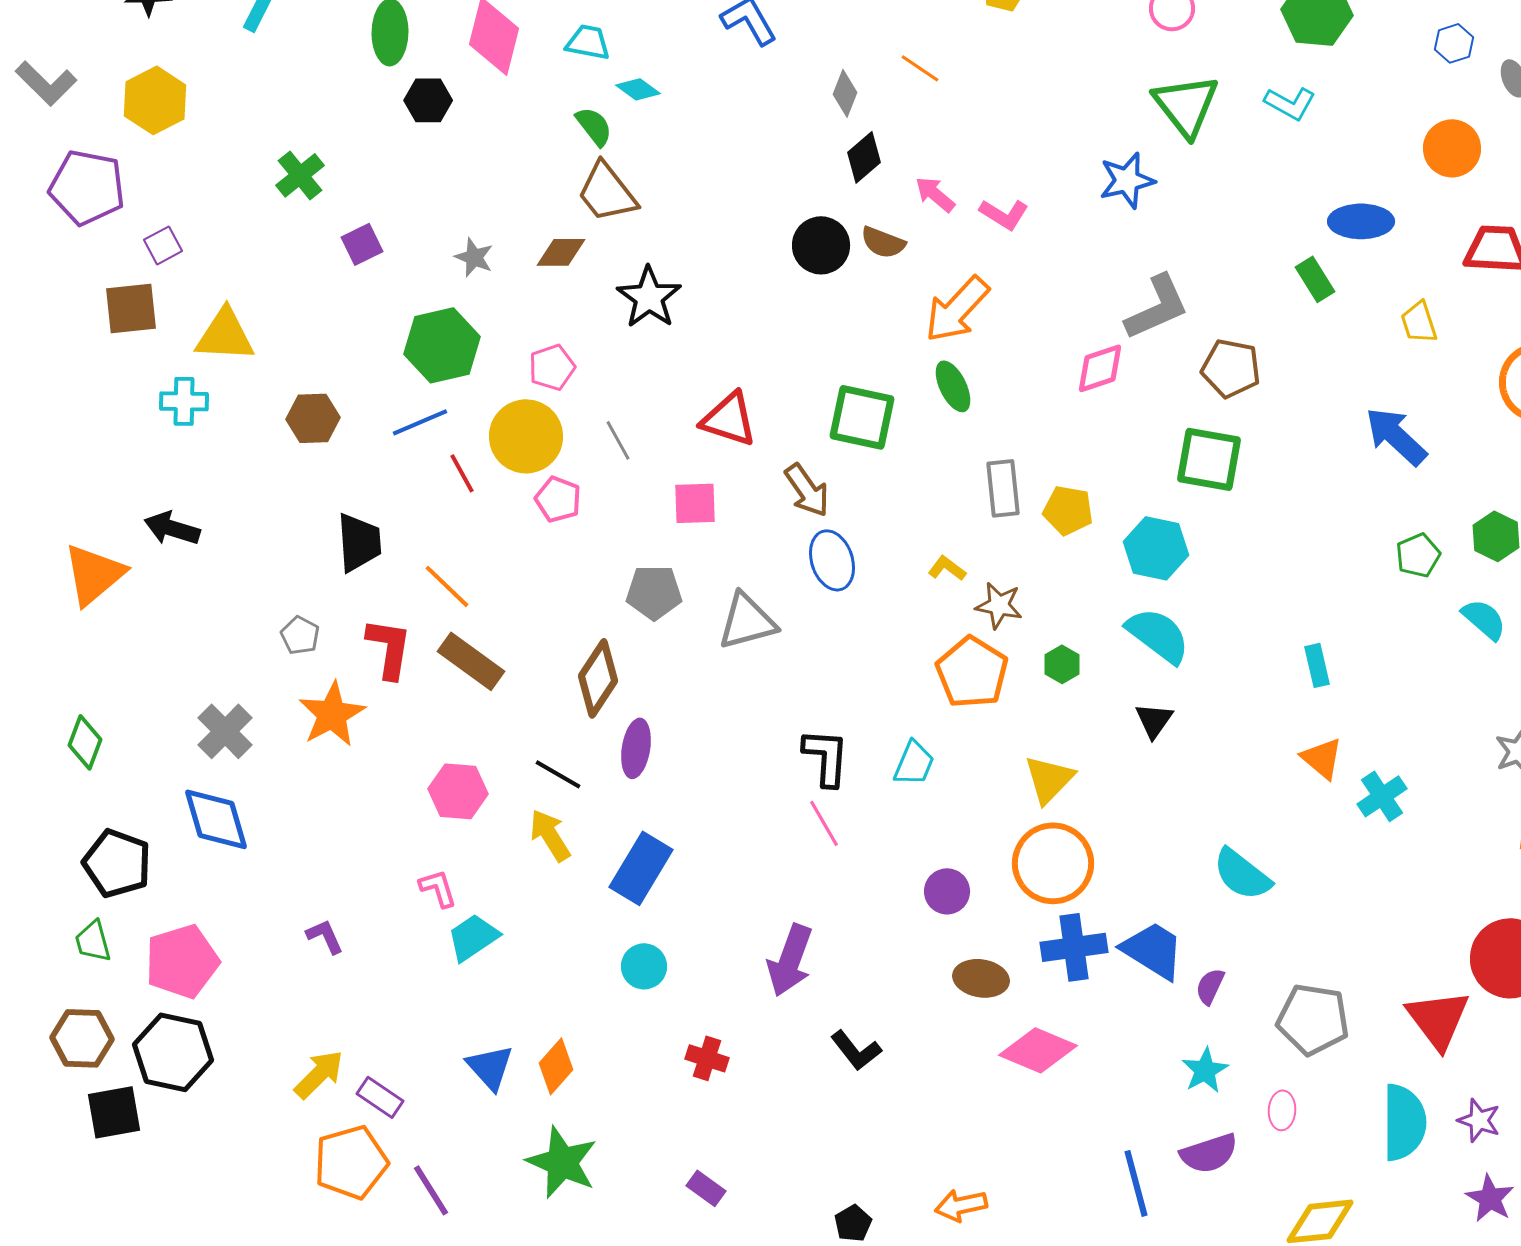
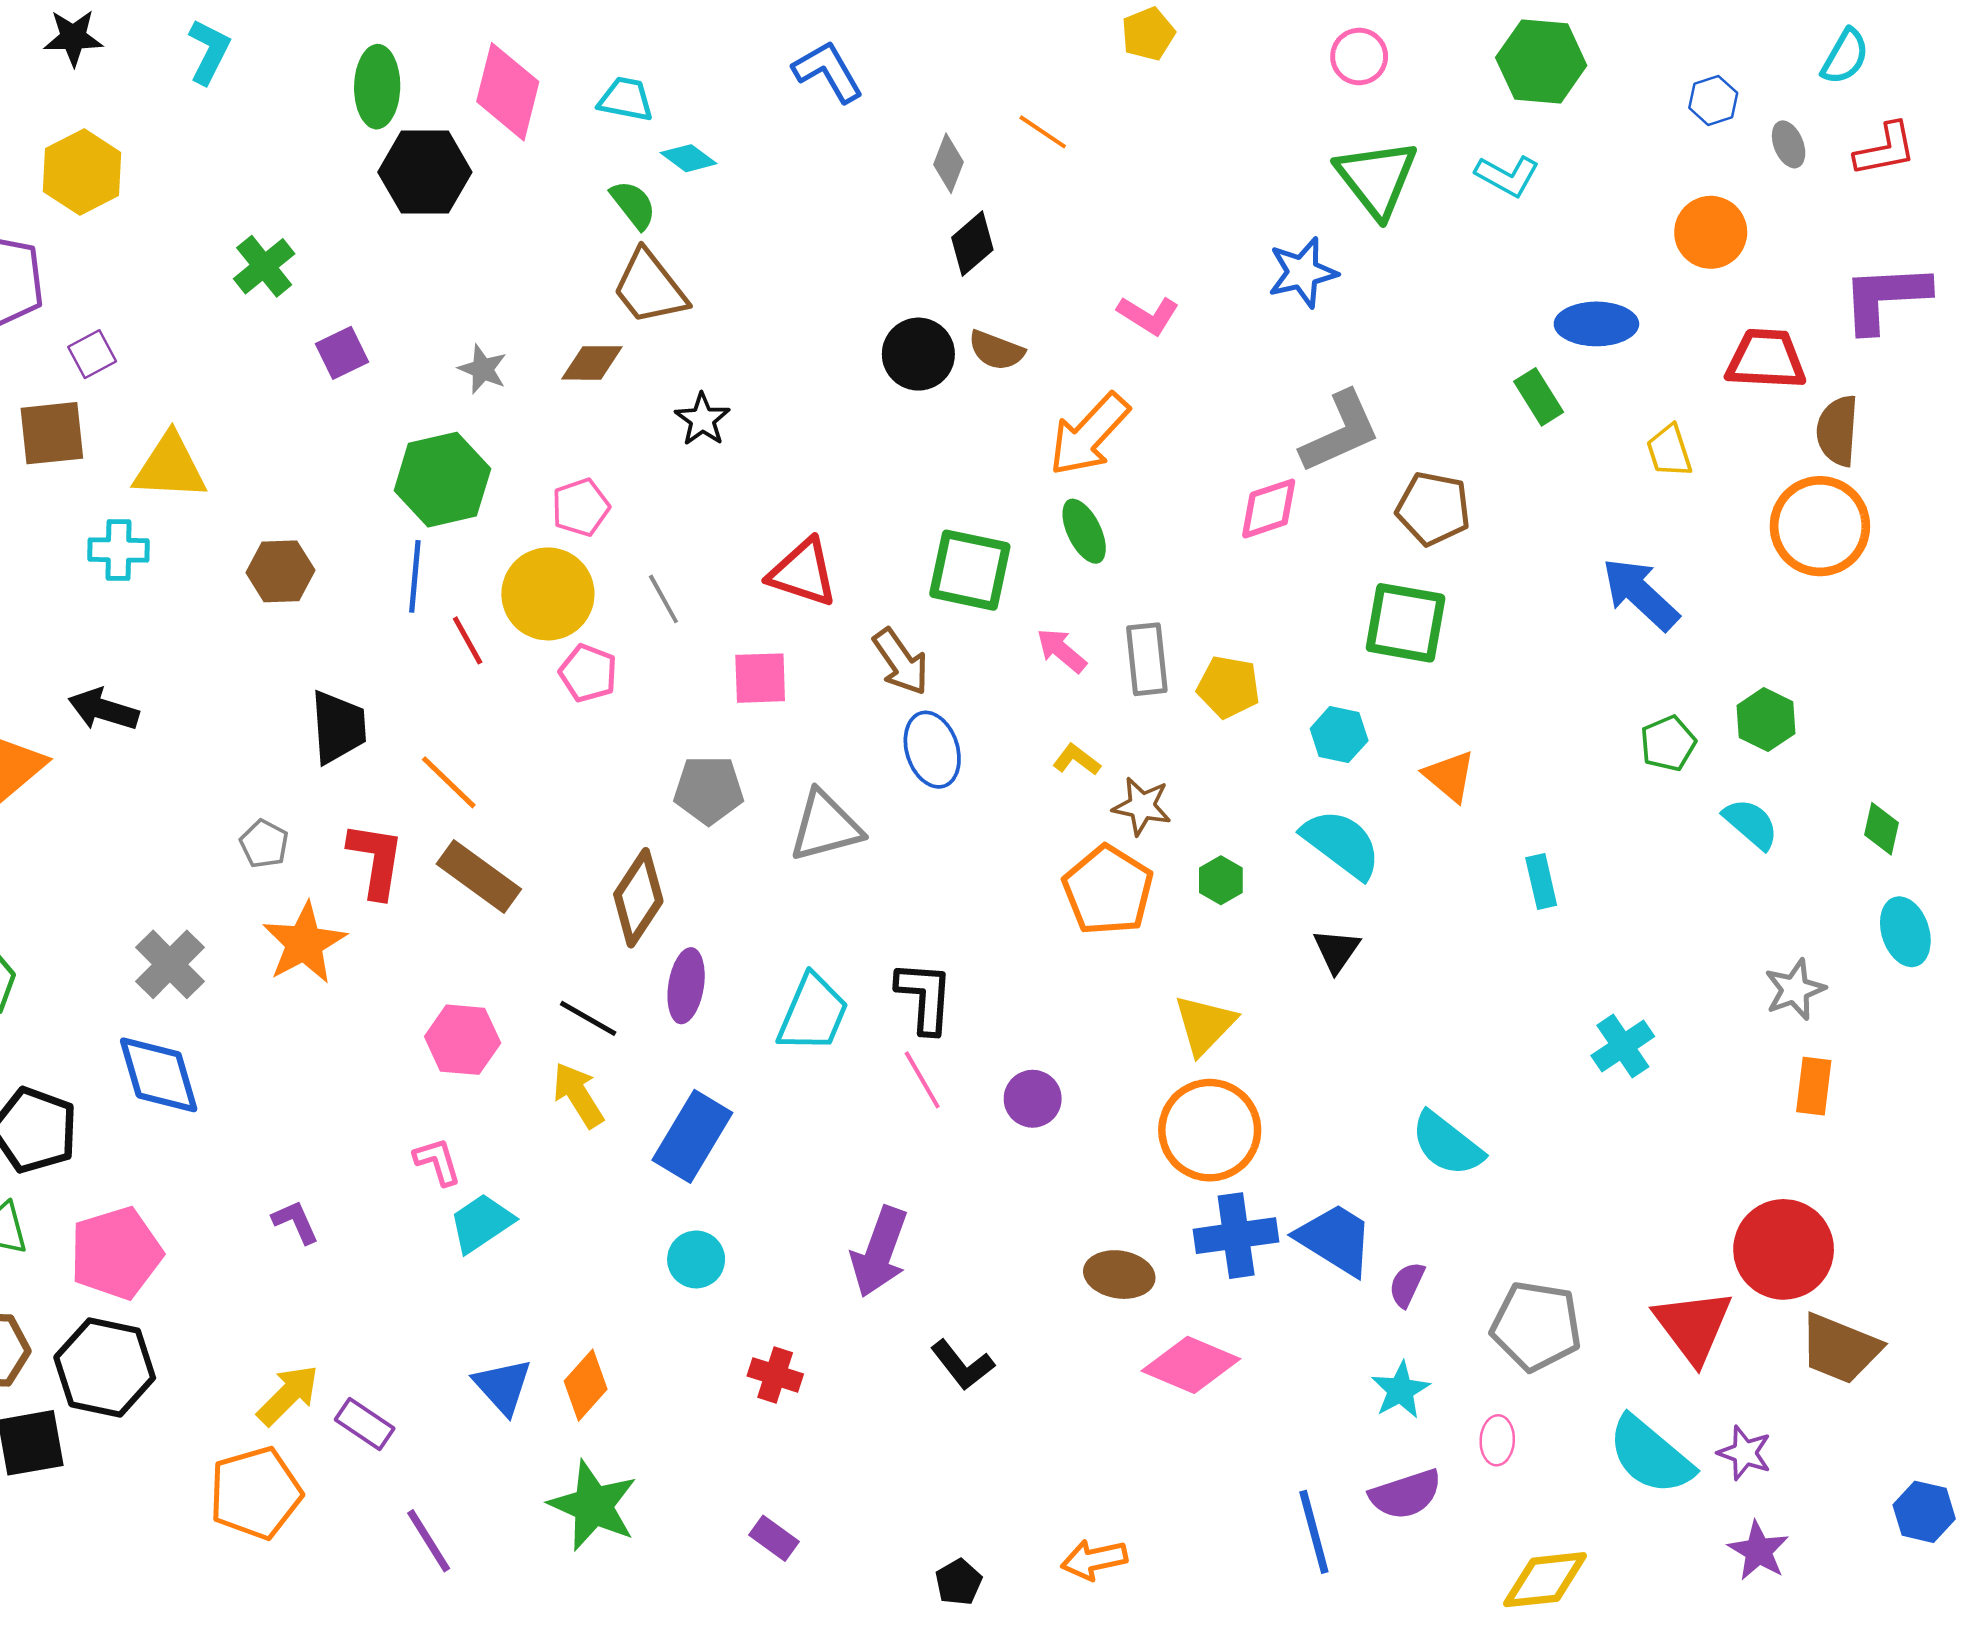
black hexagon: (428, 100) -> (425, 172), size x1.5
pink arrow: (935, 194) -> (1062, 650), moved
black star: (649, 297) -> (702, 419), size x0.7
blue line: (420, 422) -> (415, 576), turned -62
cyan hexagon: (1156, 548) -> (1339, 735), size x0.7
orange triangle: (1322, 758) -> (1450, 776), moved
cyan trapezoid: (914, 763) -> (813, 1013), moved, size x1.4
purple circle: (947, 891) -> (1033, 1099), moved
cyan semicircle: (1404, 1122) -> (1650, 1455), turned 130
orange pentagon: (351, 1162) -> (255, 1493), moved

